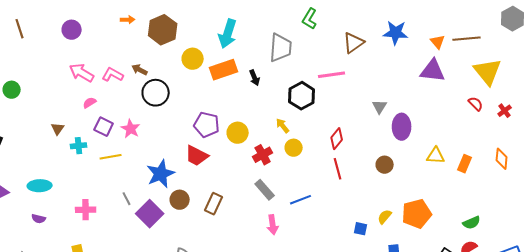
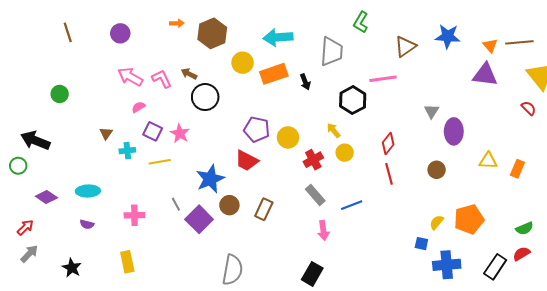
cyan arrow: (228, 34) -> (278, 37), turned 68
pink L-shape: (113, 75) -> (162, 79), turned 35
blue square: (361, 229) -> (421, 244), moved

